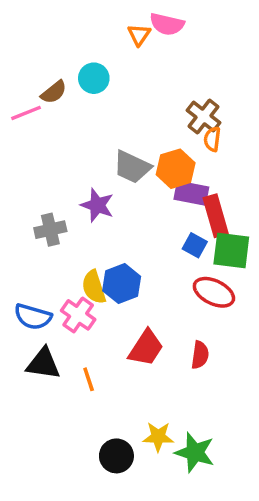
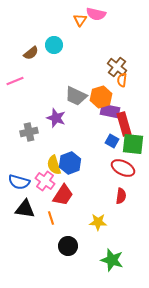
pink line: (26, 113) -> (15, 81), moved
red trapezoid: (146, 348) -> (63, 195), moved
red semicircle: (200, 355) -> (121, 196), moved
yellow star: (158, 437) -> (98, 222), moved
black circle: (116, 456) -> (68, 246), moved

